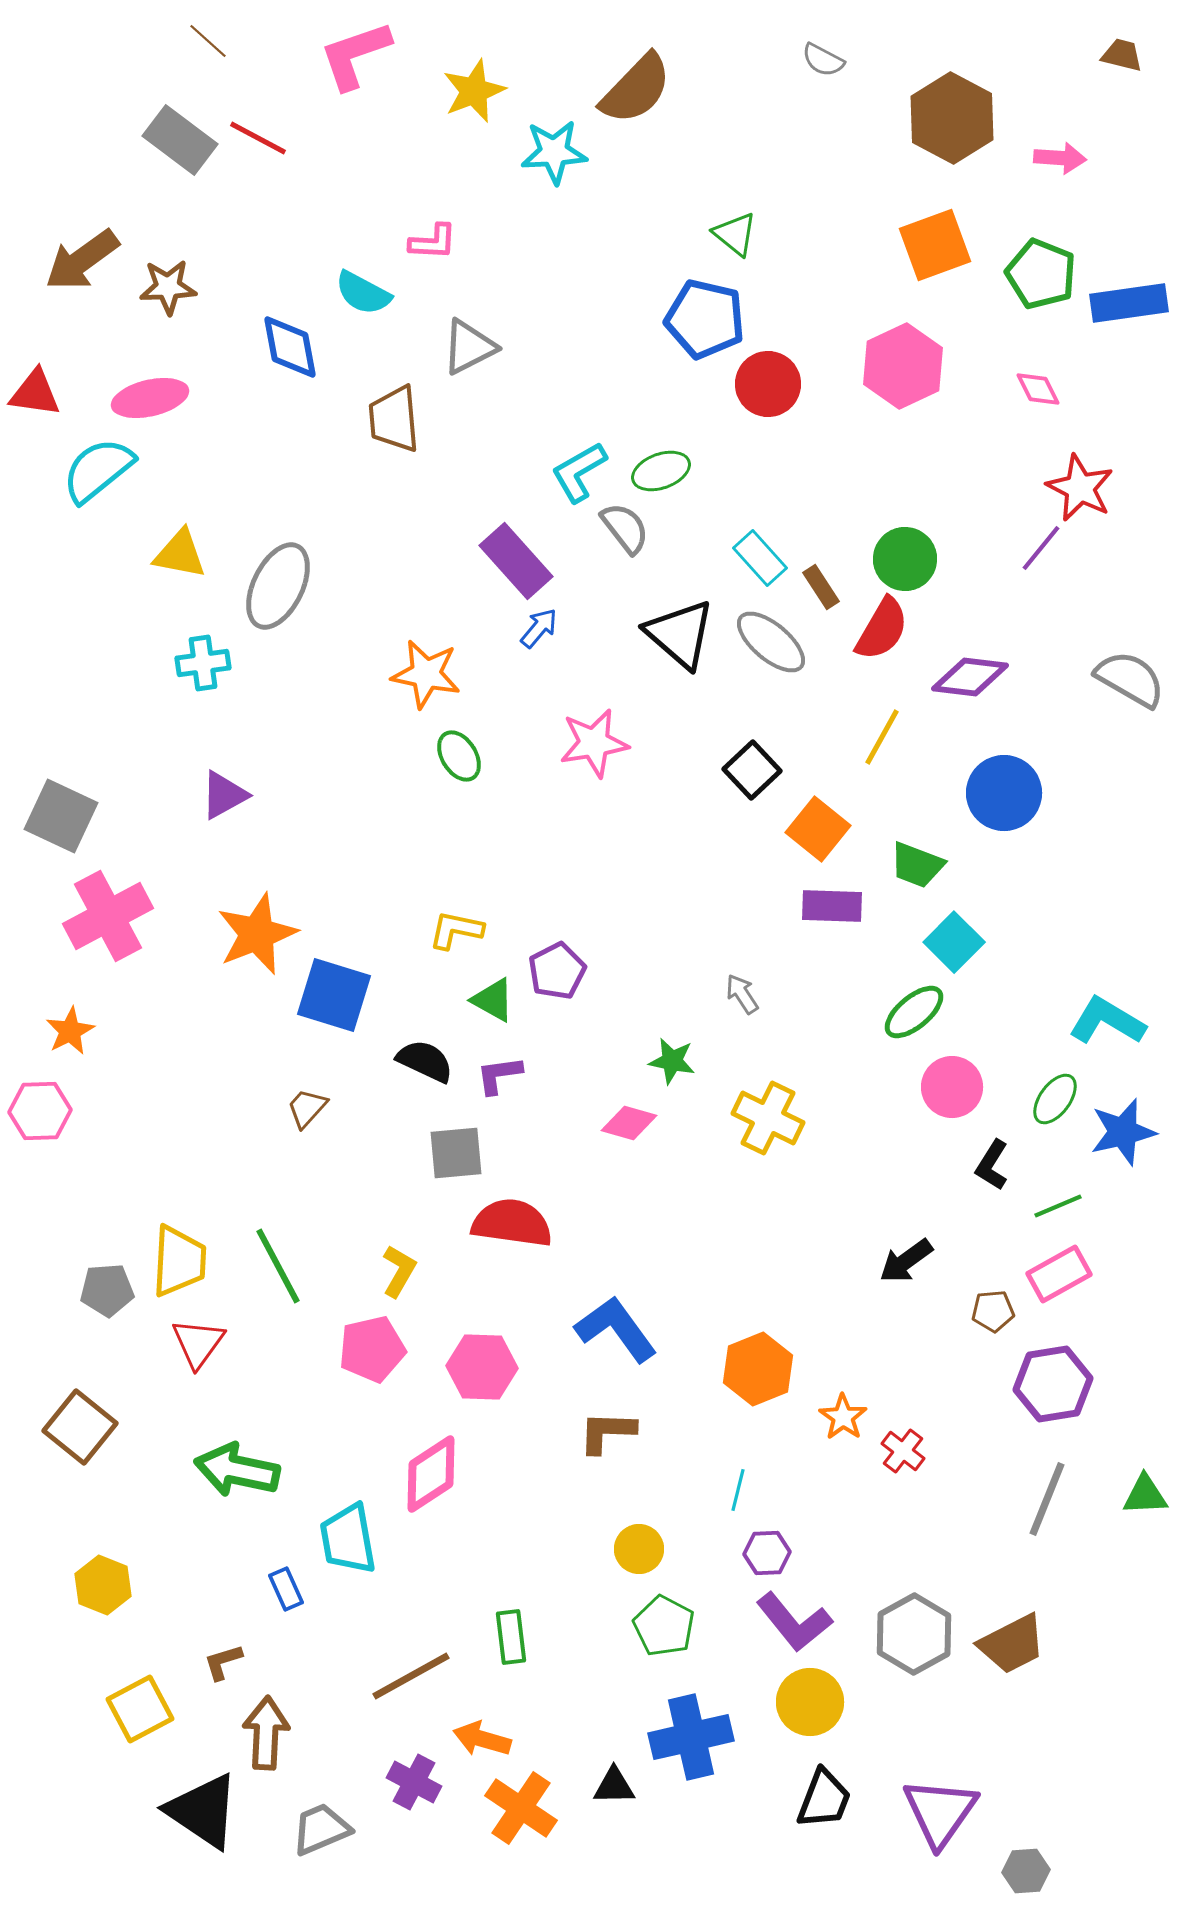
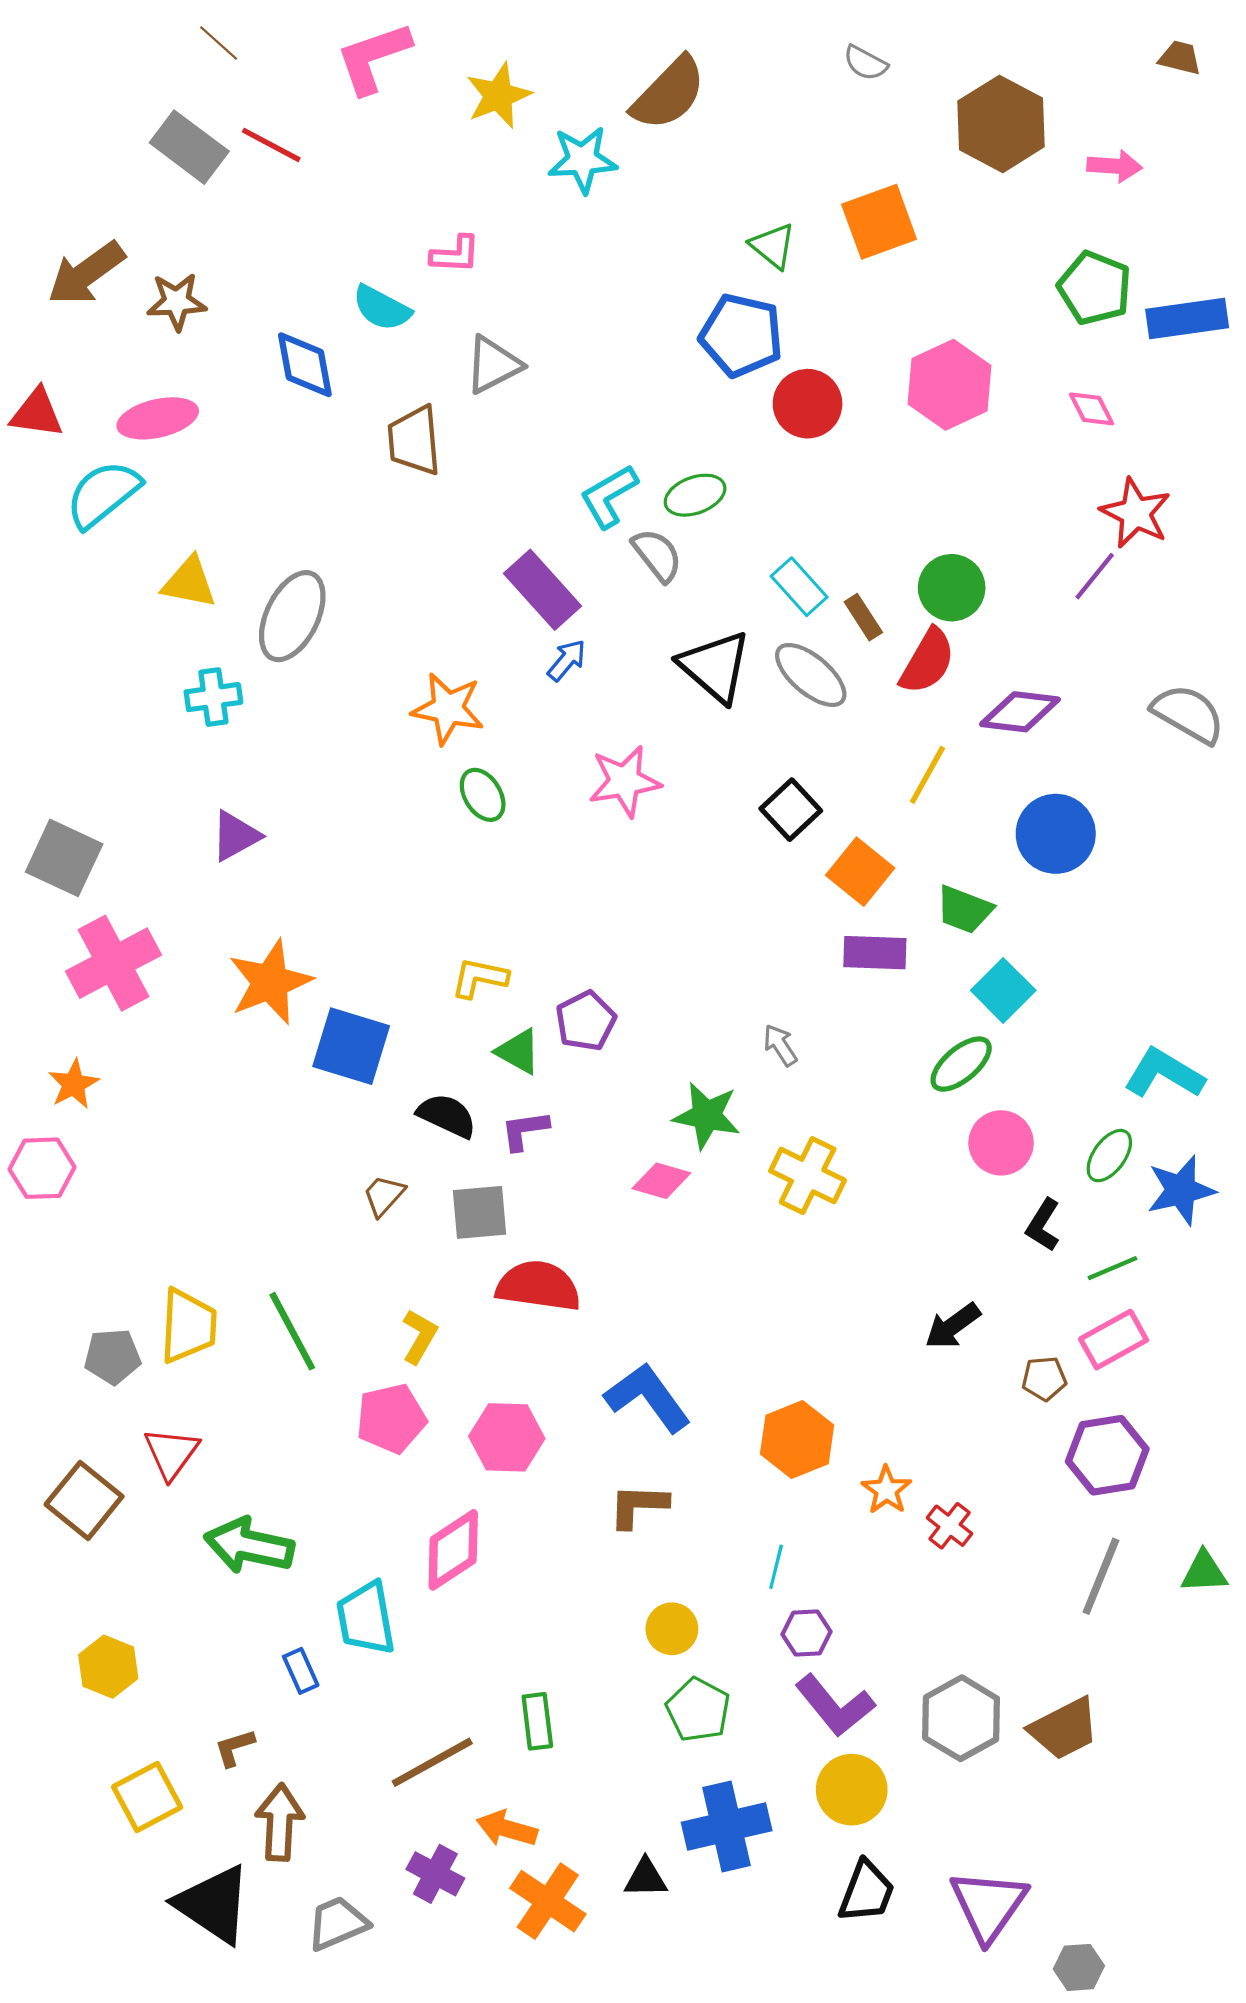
orange square: (935, 245) -> (879, 222), moved
green star: (672, 1061) -> (707, 1116), size x1.4
brown trapezoid: (307, 1108) -> (384, 1196), moved
red triangle: (198, 1343) -> (171, 1453), moved

